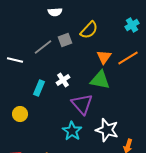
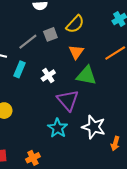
orange triangle: (104, 57) -> (76, 52), moved
cyan rectangle: (39, 88) -> (20, 69), moved

